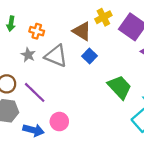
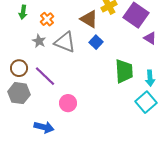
orange cross: (37, 31) -> (47, 19), turned 32
green trapezoid: (120, 87) -> (124, 71), turned 40
blue arrow: (34, 130) -> (44, 127), moved

